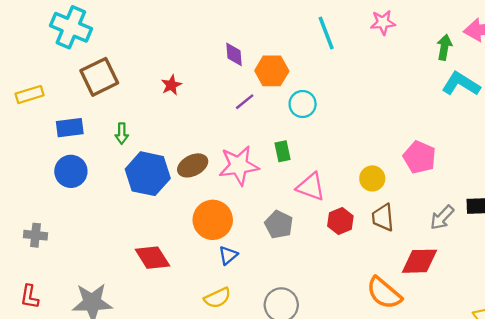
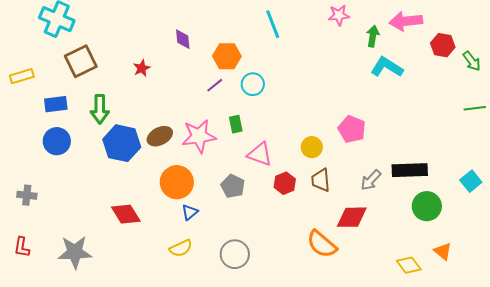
pink star: (383, 22) -> (339, 15), moved
purple diamond: (234, 54) -> (183, 39), moved
purple line: (245, 102) -> (215, 85), moved
green arrow: (122, 134) -> (100, 109), size x1.6

